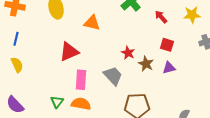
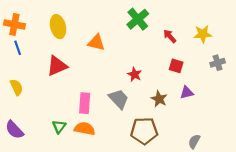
blue line: (16, 39) -> (18, 48), moved, turned -32
red triangle: (69, 52) -> (57, 66), moved
brown star: (146, 64) -> (159, 99), moved
purple triangle: (169, 68) -> (187, 93), moved

